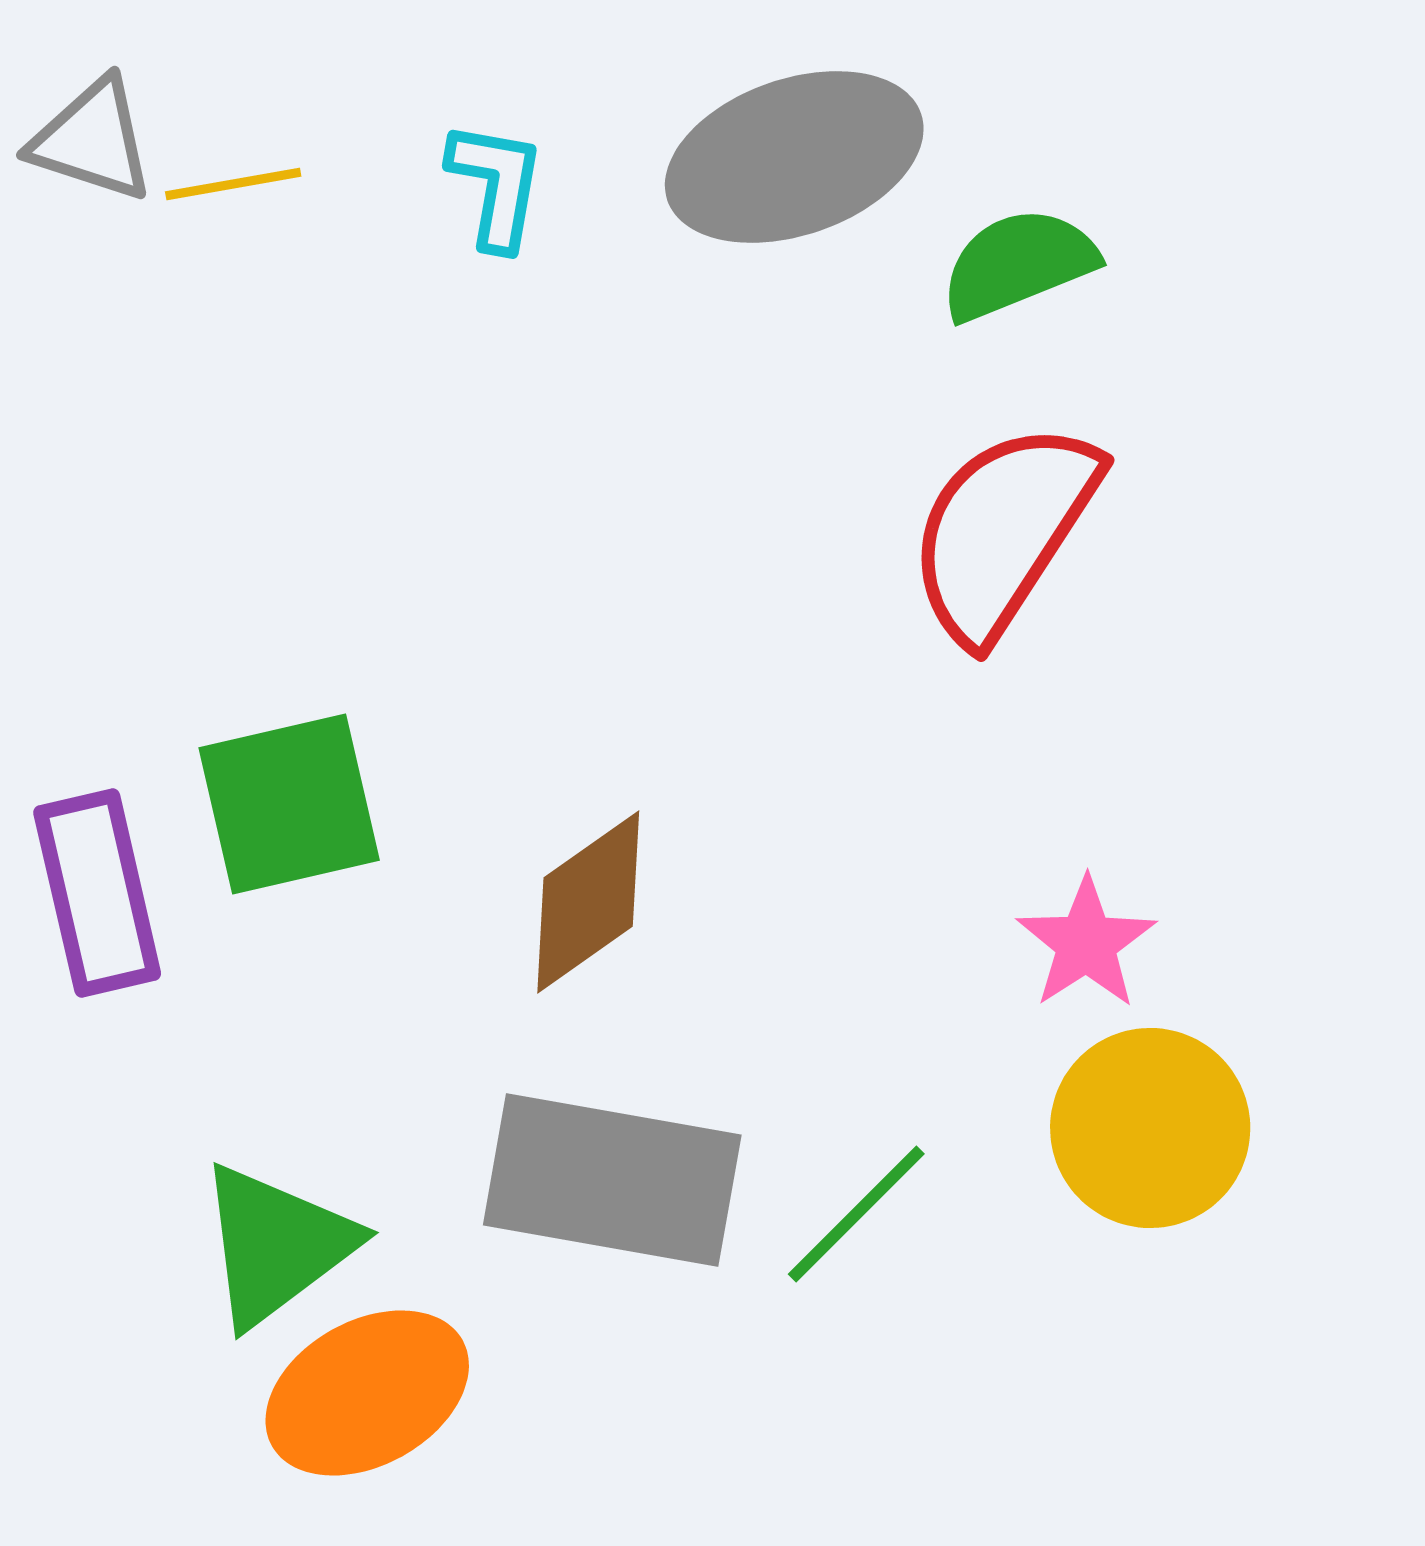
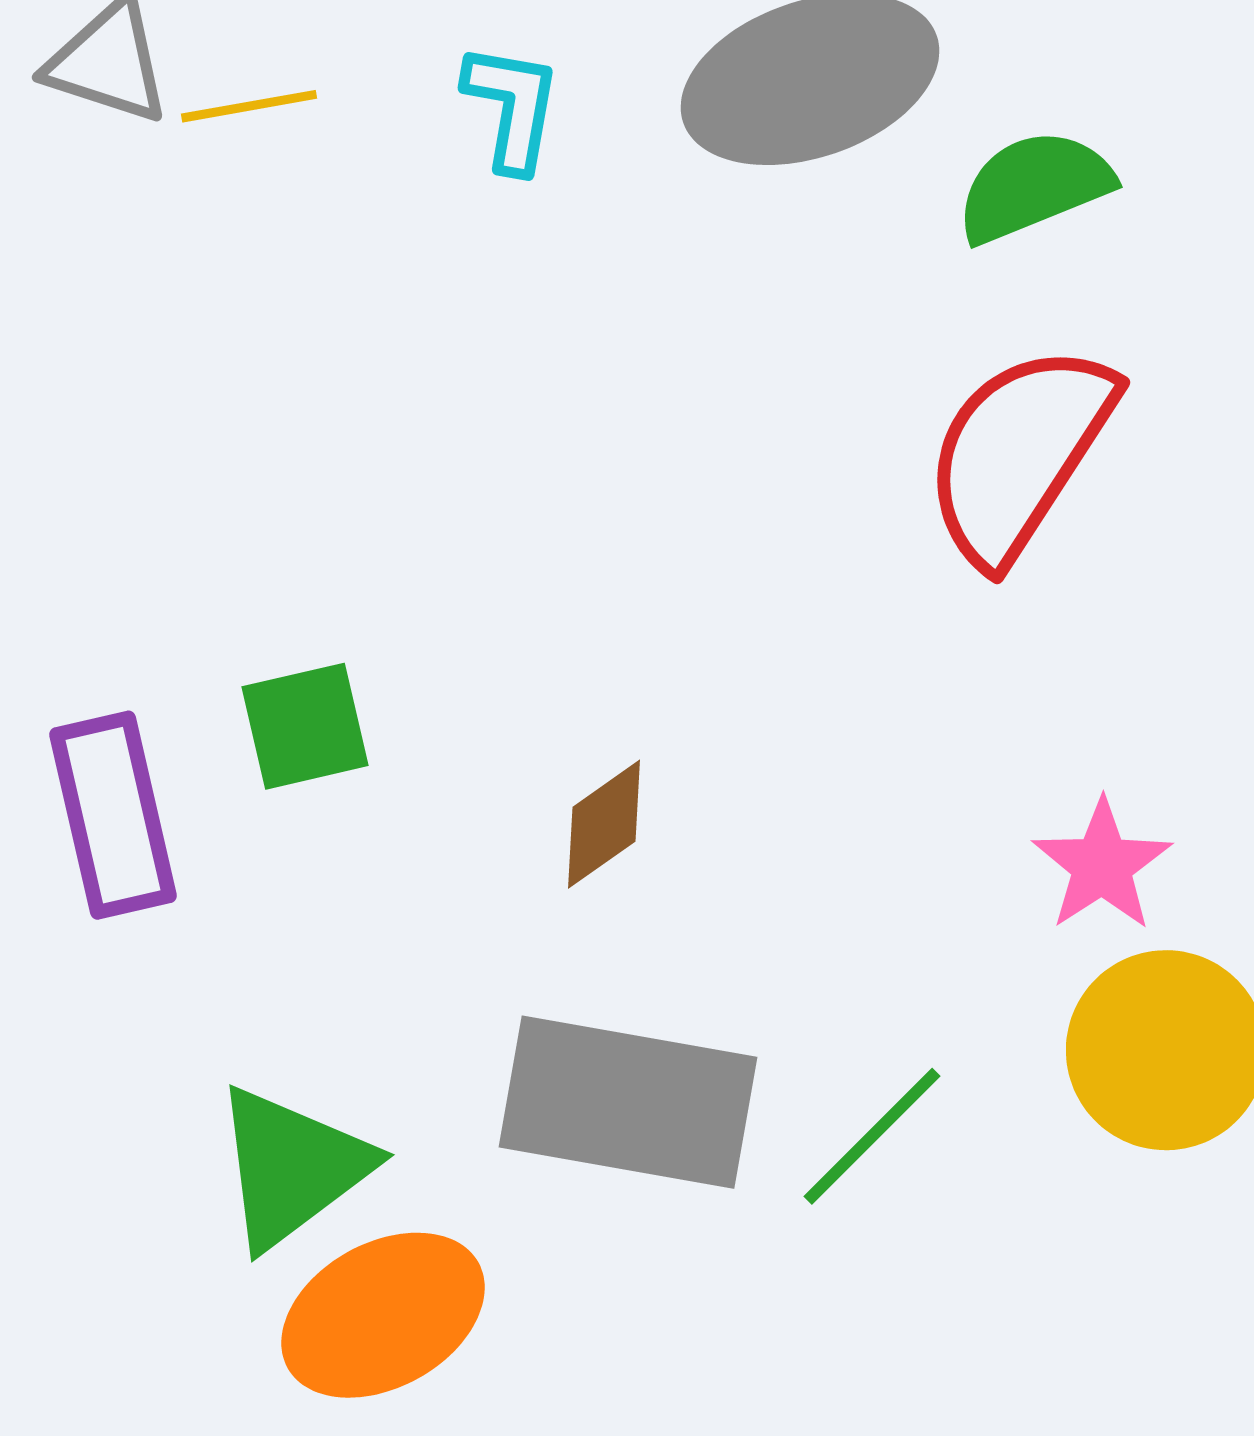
green square: (289, 804) -> (305, 726), size x0.7
brown diamond: (588, 902) -> (604, 824), size x0.7

